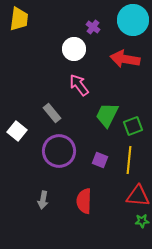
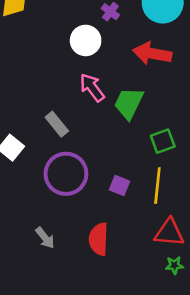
green trapezoid: (107, 115) -> (129, 103), moved
gray arrow: (43, 200) -> (45, 238), turned -48

